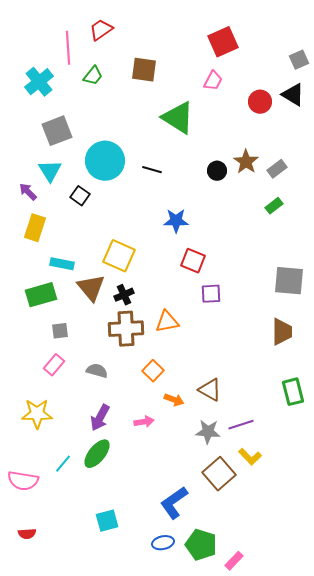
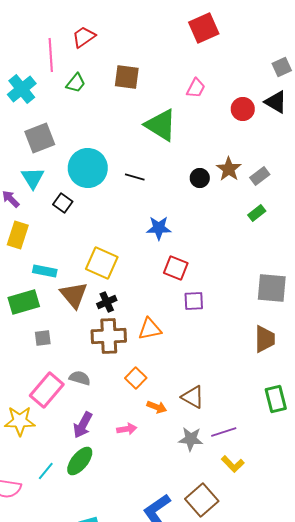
red square: (223, 42) -> (204, 28), moved
pink rectangle: (54, 365) -> (47, 390), moved, size x1.6
brown square: (219, 474) -> (202, 500), moved

